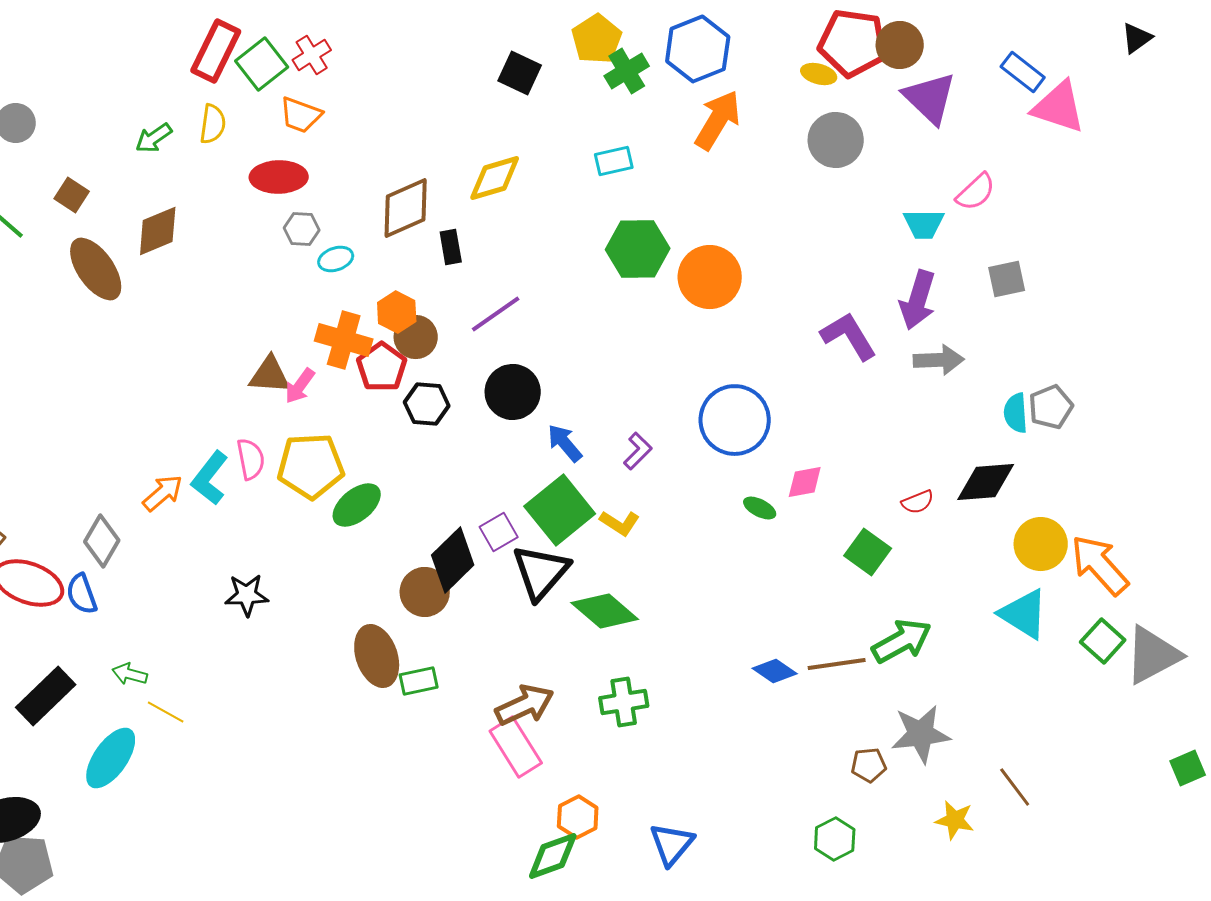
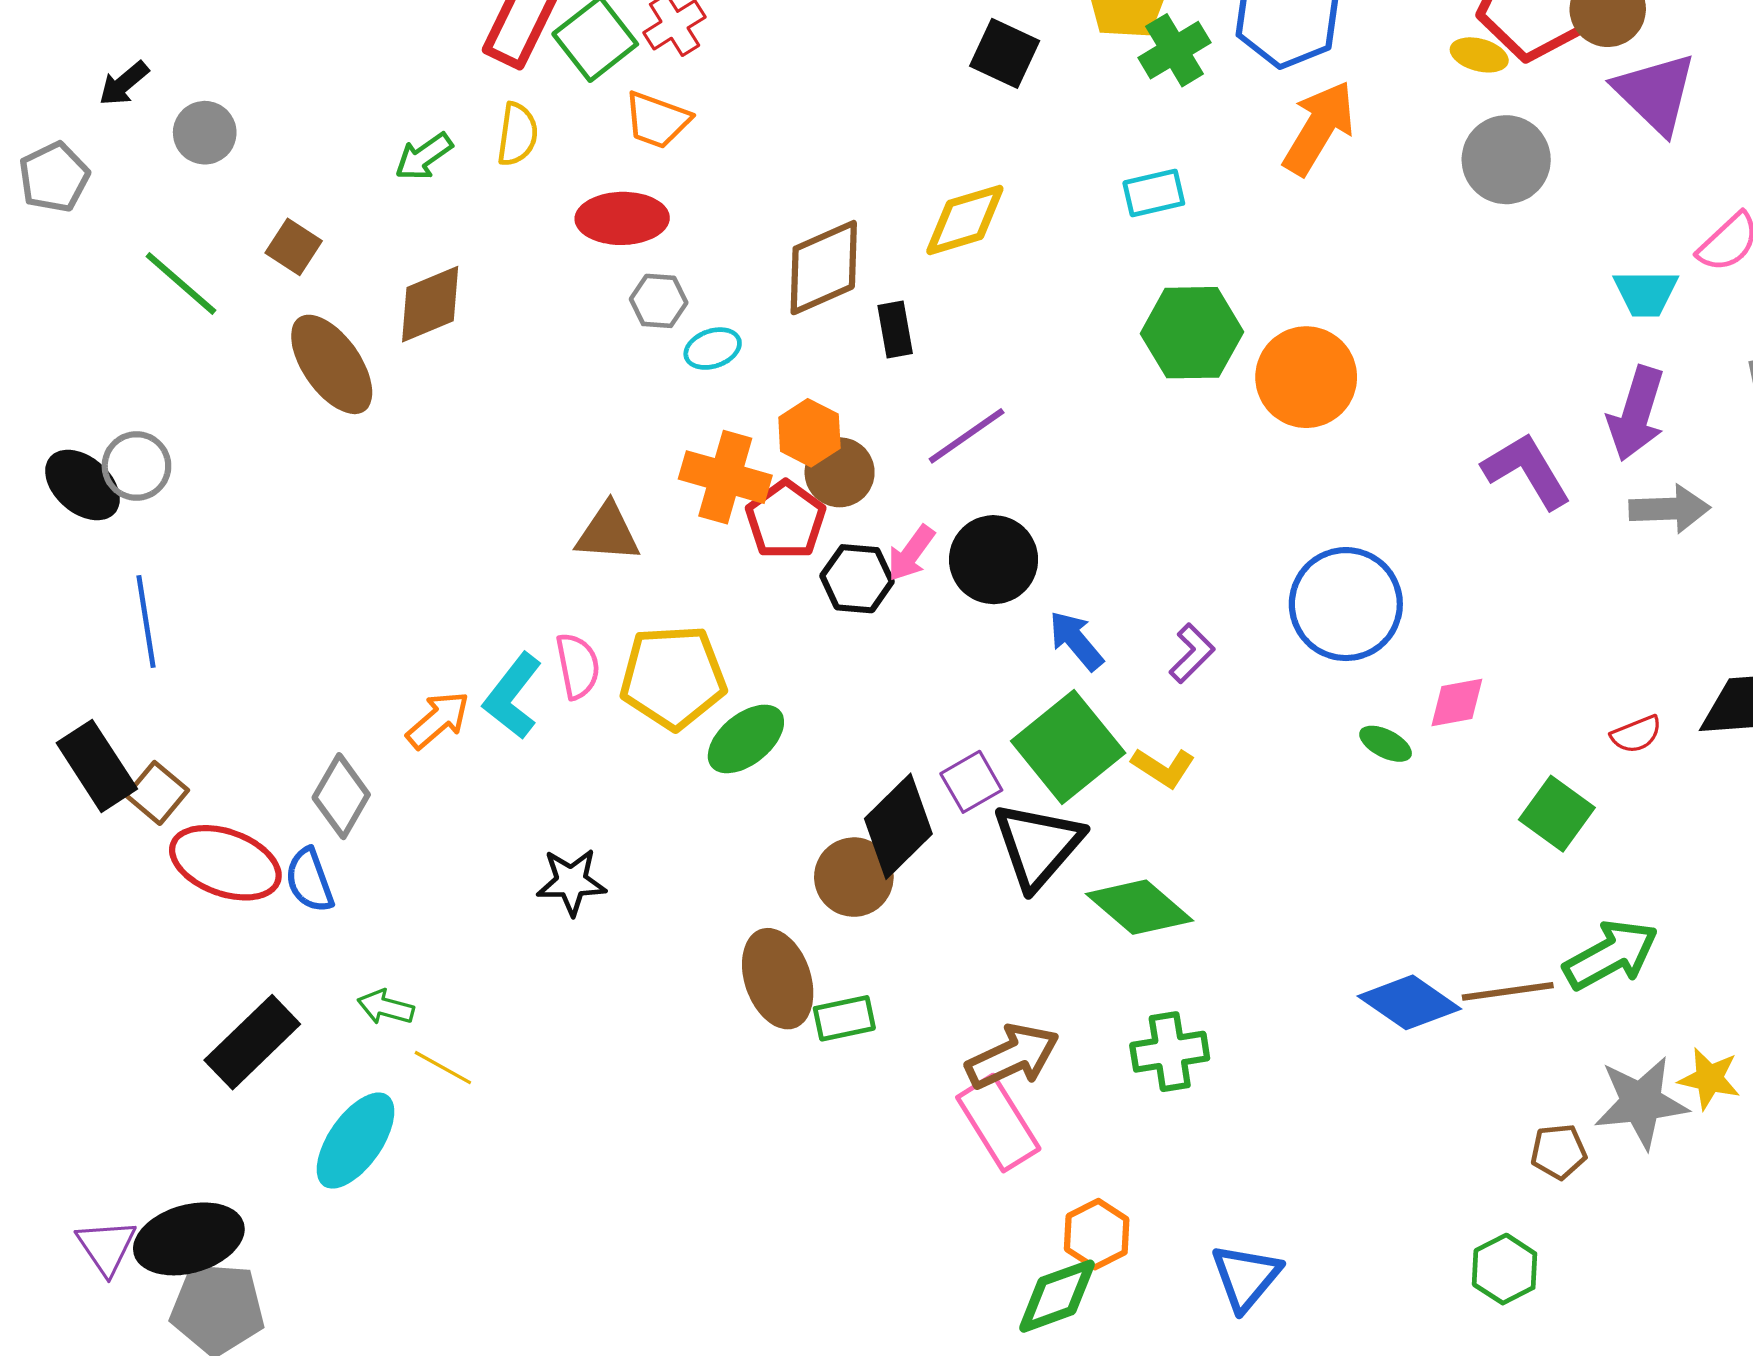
pink arrow: (300, 386) -> (911, 553), moved
blue diamond: (775, 671) -> (1409, 1002), size x1.4
yellow star: (955, 820) -> (1709, 1079), moved

